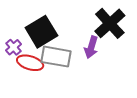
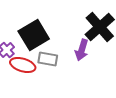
gray rectangle: (56, 57) -> (48, 59), size x0.7

